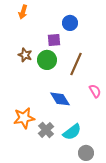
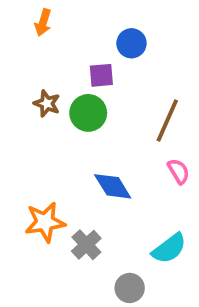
brown line: (76, 64) -> (167, 120), moved
cyan semicircle: (72, 132) -> (169, 248), moved
gray circle: (86, 153) -> (130, 288), moved

